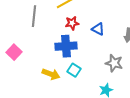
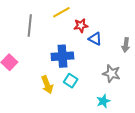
red star: (72, 23) -> (81, 26), moved
yellow arrow: (51, 74) -> (47, 85), turned 48

